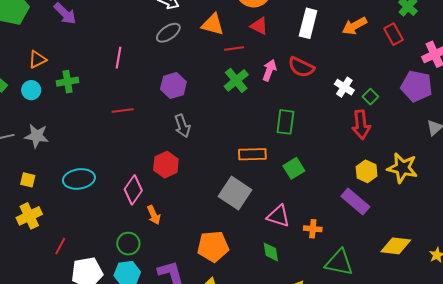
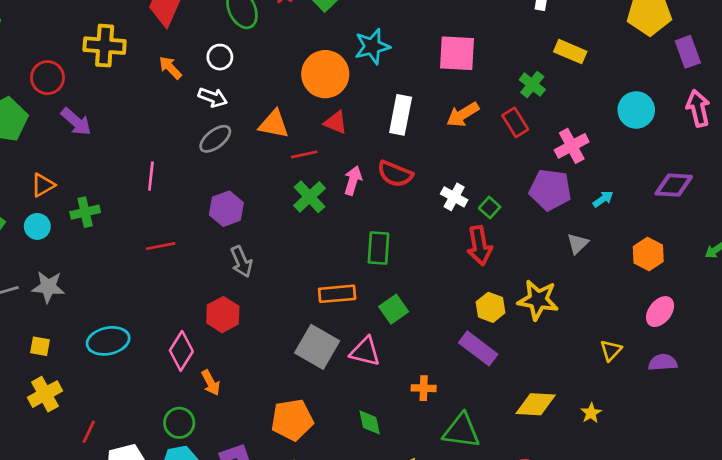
pink triangle: (278, 216) -> (365, 351), moved

